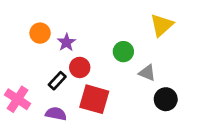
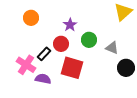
purple star: (66, 42) -> (70, 25), moved
green circle: (123, 52) -> (89, 40), moved
pink cross: (18, 99) -> (26, 65), moved

